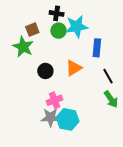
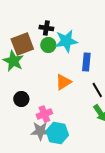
brown square: (32, 30) -> (22, 44), size x1.6
black circle: (45, 71) -> (21, 99), moved

